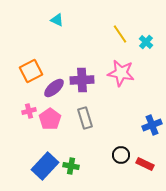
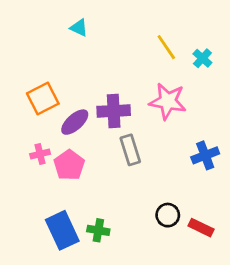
gray rectangle: (85, 118) -> (130, 150), moved
blue cross: (152, 125) -> (205, 155), moved
blue rectangle: (45, 166) -> (62, 230), turned -68

